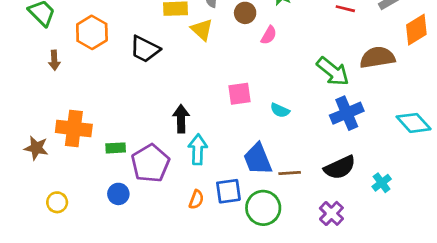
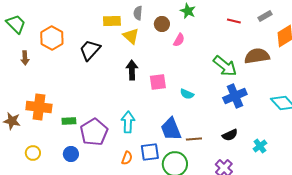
black trapezoid: (145, 49) -> (90, 50), turned 105
black arrow: (181, 119) -> (132, 70), moved
black semicircle: (340, 167) -> (230, 135), size x0.7
yellow circle: (57, 202) -> (33, 153), moved

